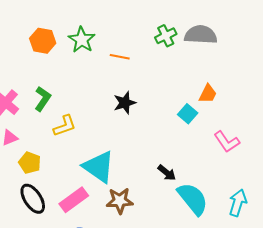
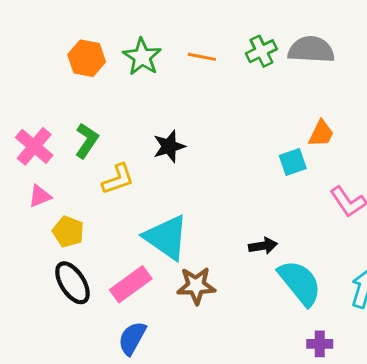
orange line: (120, 57) -> (202, 57), moved
black star: (125, 103) -> (169, 146), moved
cyan square: (188, 114) -> (293, 162), turned 30
black arrow: (167, 173) -> (263, 246), turned -48

